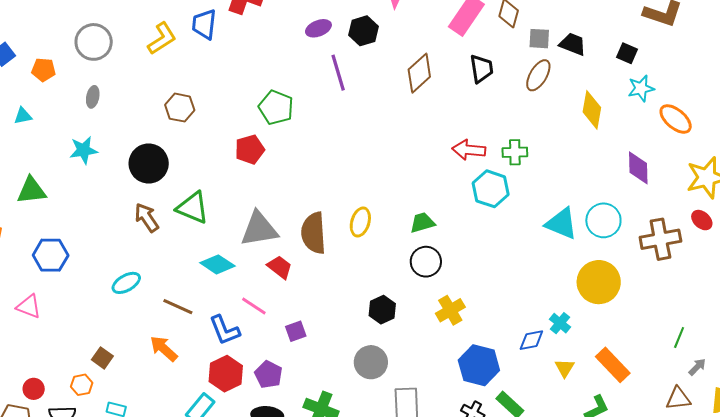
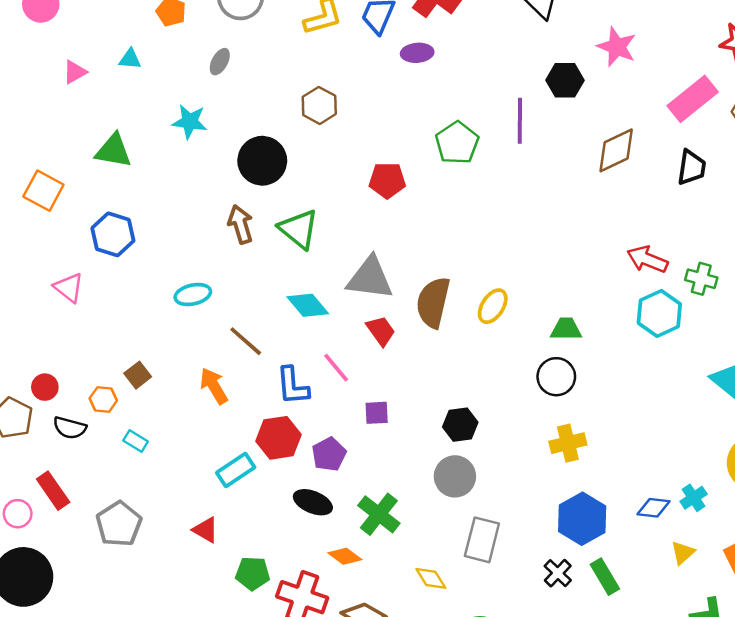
purple ellipse: (318, 28) -> (417, 53), moved
green pentagon: (276, 107) -> (457, 143), moved
black hexagon: (382, 310) -> (460, 425), moved

